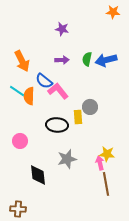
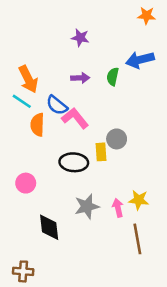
blue arrow: (106, 60) -> (140, 60), moved
cyan line: (17, 91) -> (22, 101), moved
pink arrow: (100, 163) -> (118, 208), moved

